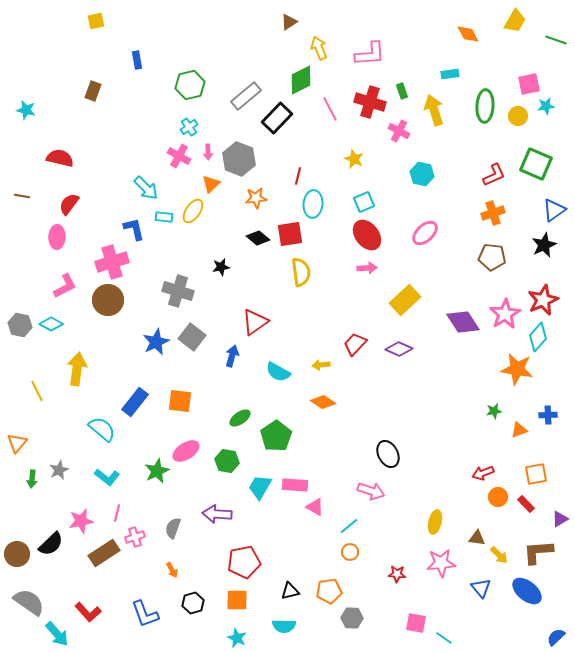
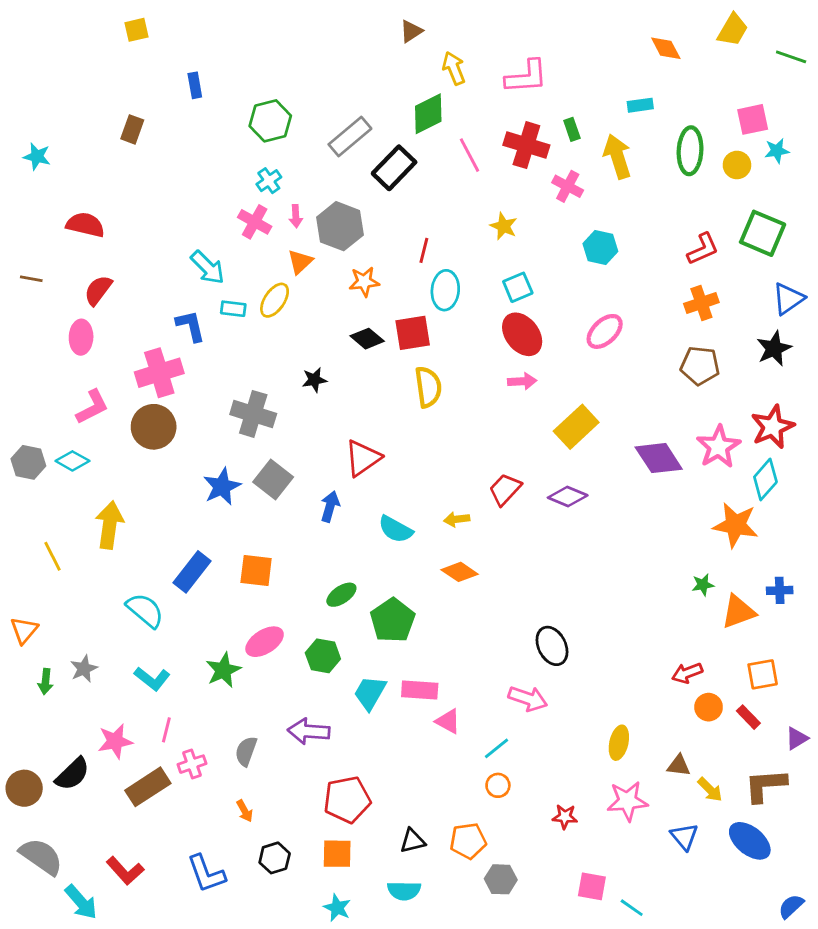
orange triangle: (519, 430) -> (738, 612), size x1.5

